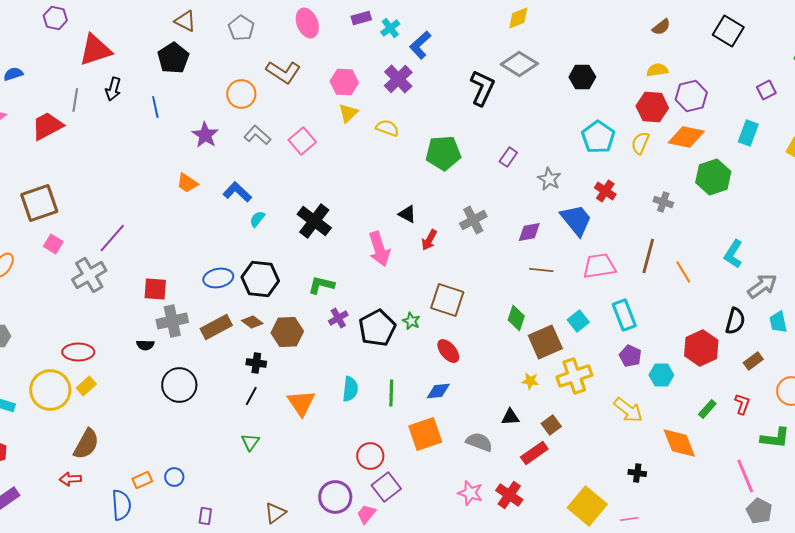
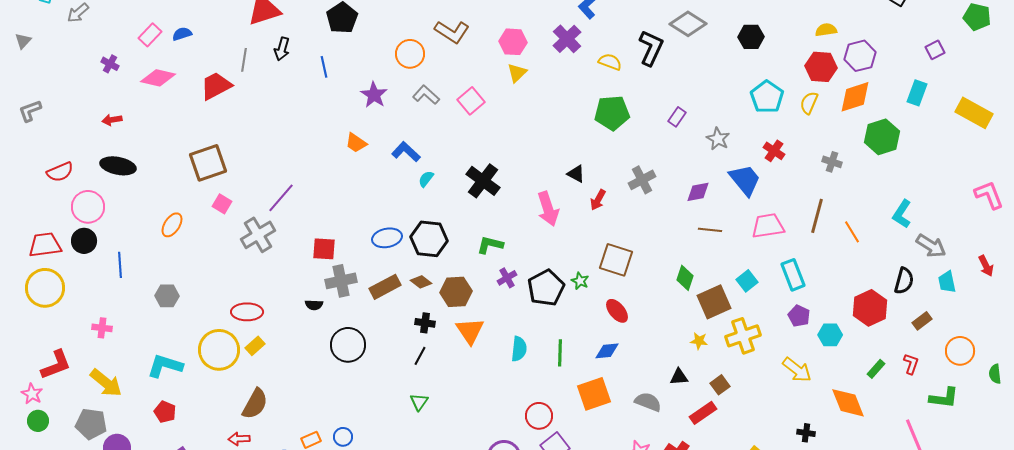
yellow semicircle: (387, 128) -> (610, 62), moved
orange diamond: (686, 137) -> (855, 97), turned -30
gray arrow: (762, 286) -> (931, 246), turned 68
orange triangle: (301, 403) -> (470, 331), moved

